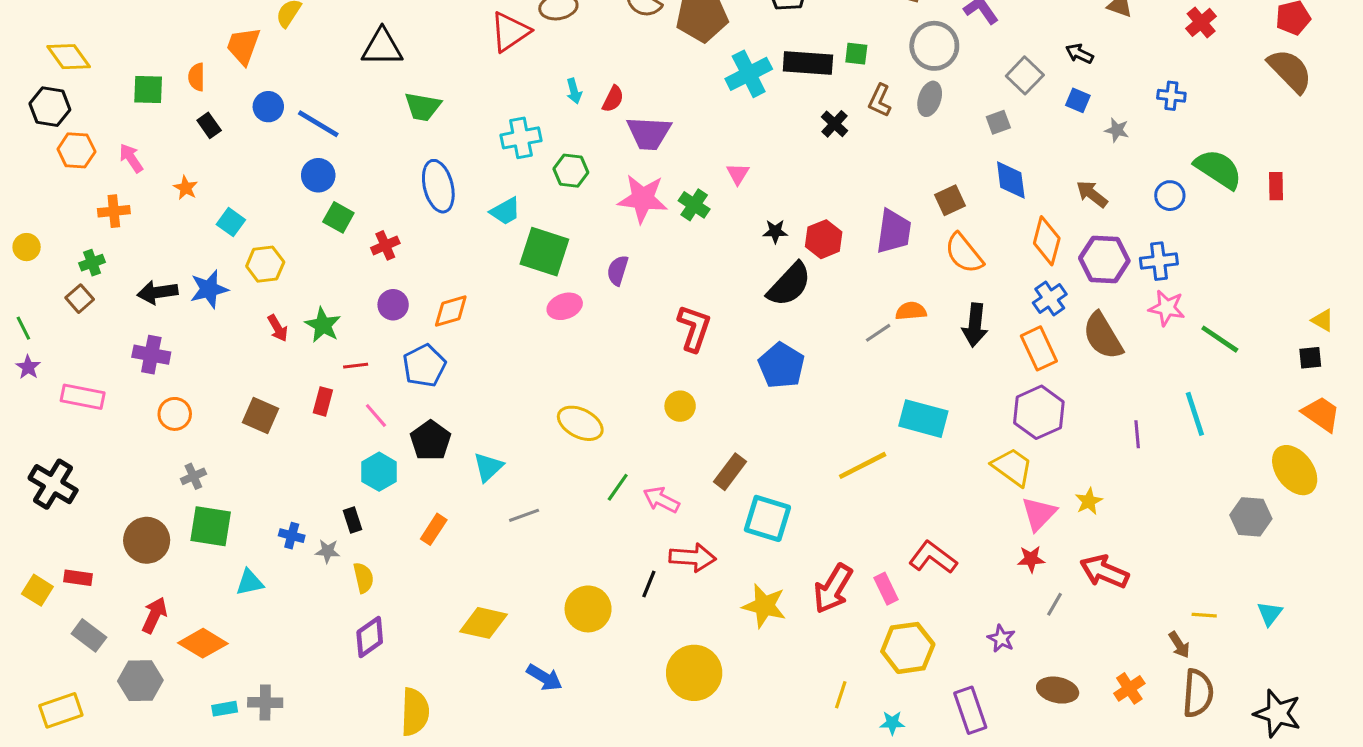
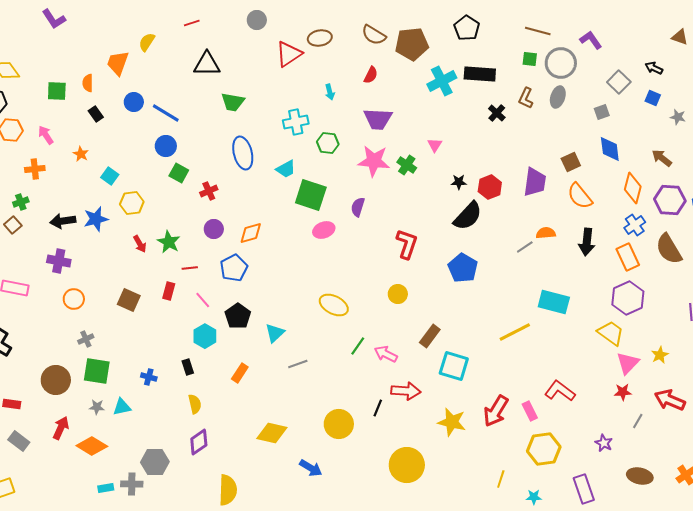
green square: (856, 54) -> (530, 59), moved
red semicircle: (613, 99) -> (371, 75), moved
gray star: (328, 551) -> (97, 407), moved
gray hexagon: (140, 681) -> (155, 462), moved

